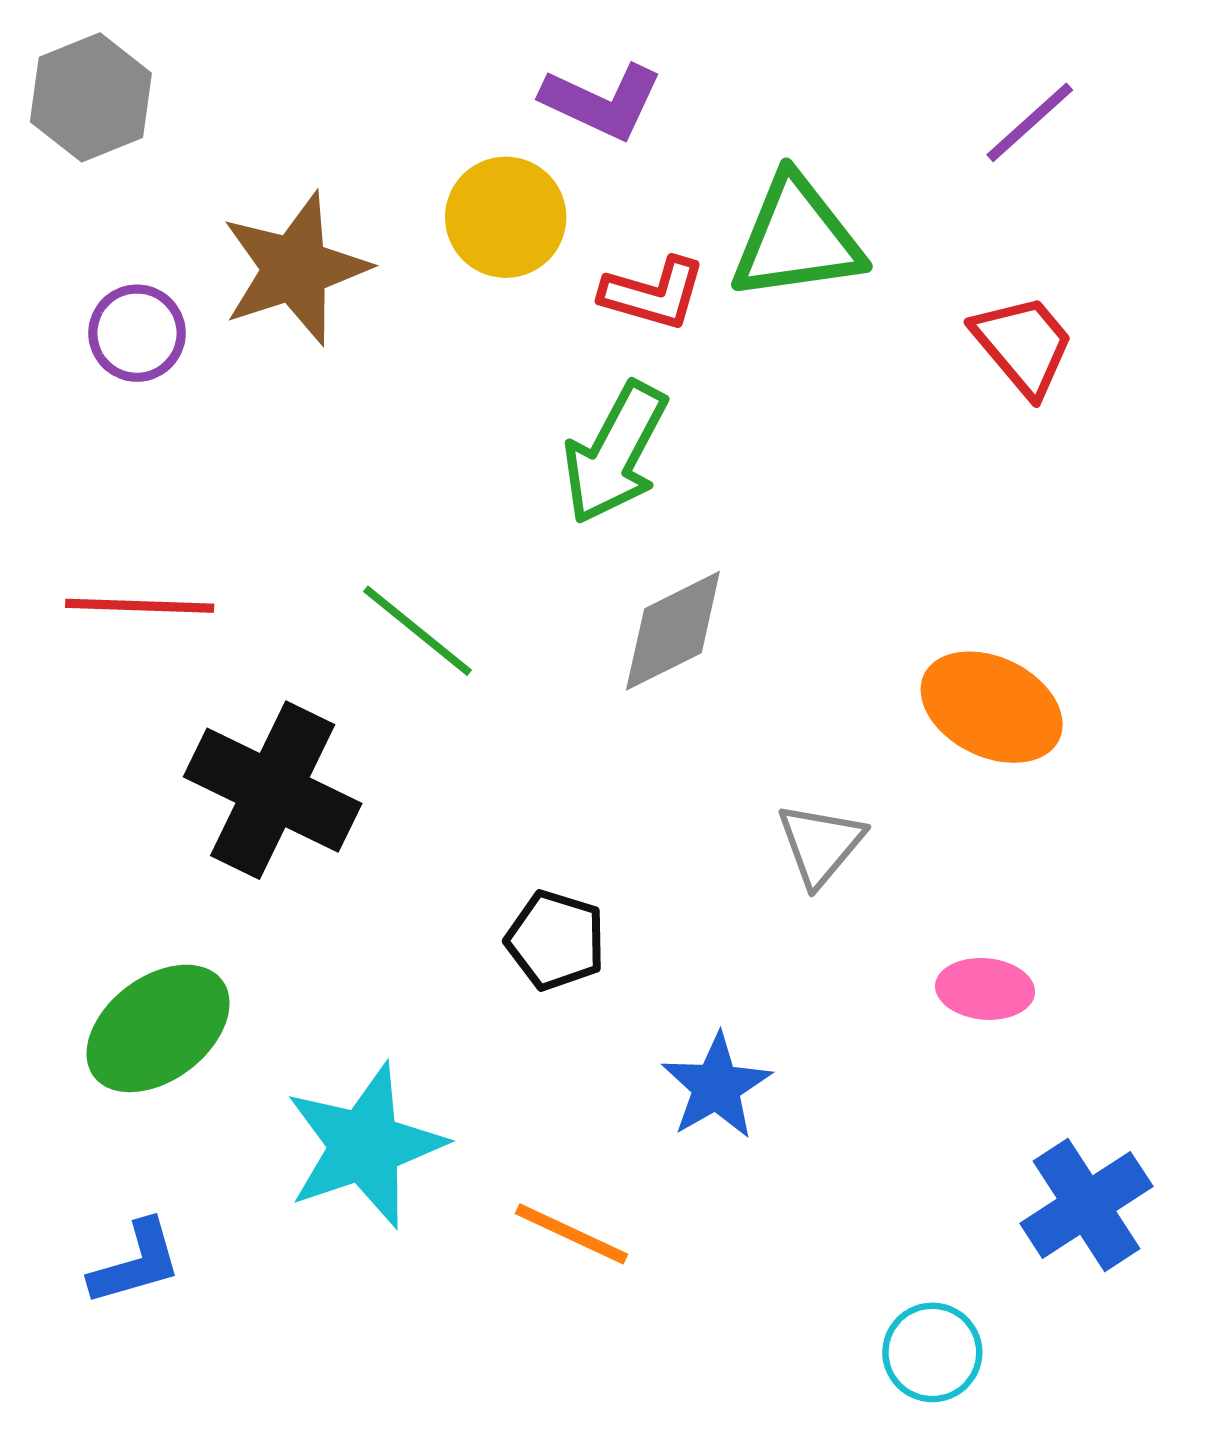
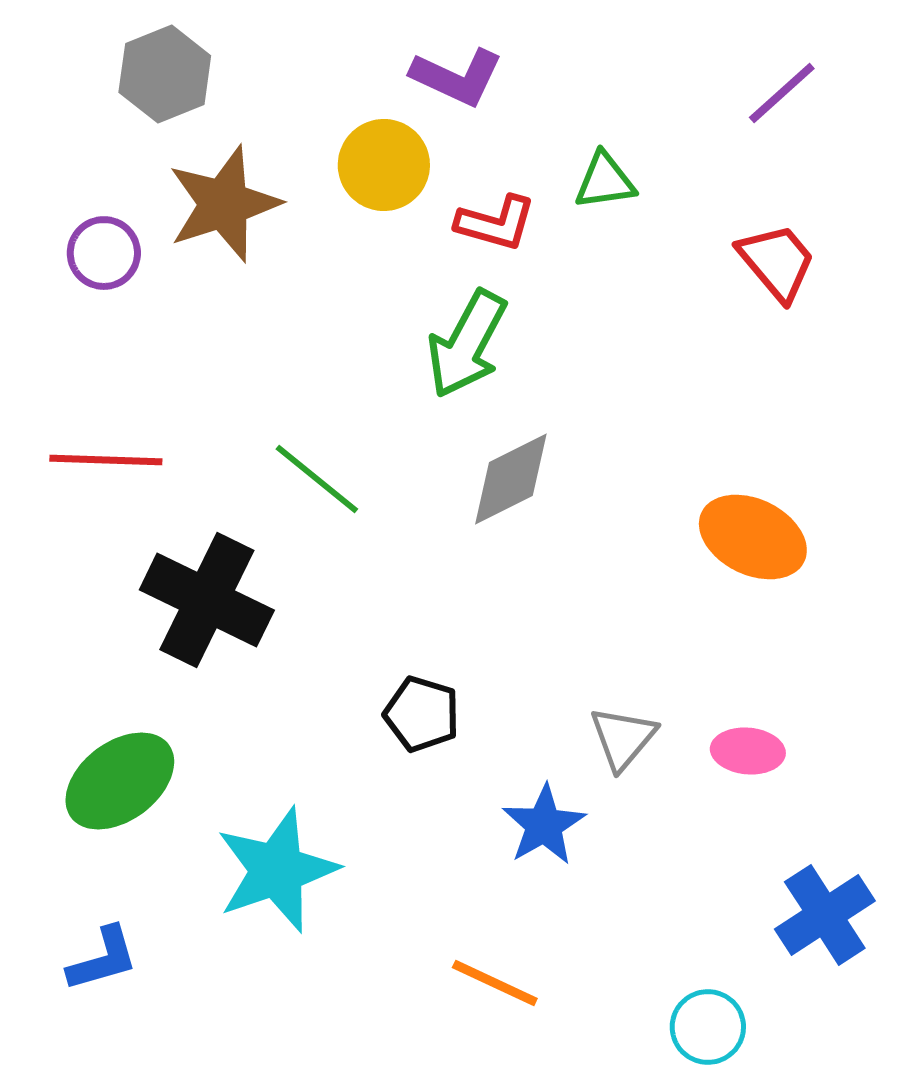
gray hexagon: (91, 97) -> (165, 74), moved
green triangle: (797, 238) -> (605, 181), size x0.6
gray triangle: (820, 844) -> (623, 738), moved
orange line: (572, 1234) -> (495, 983), moved

